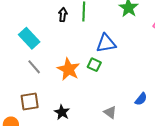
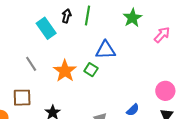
cyan rectangle: (29, 38) -> (46, 28), moved

